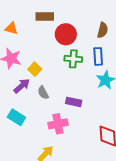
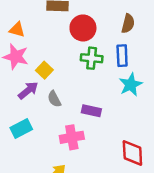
orange triangle: (11, 28) -> (17, 30), moved
cyan rectangle: (16, 117) -> (21, 129), turned -60

